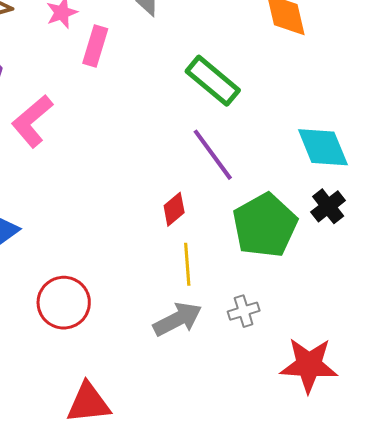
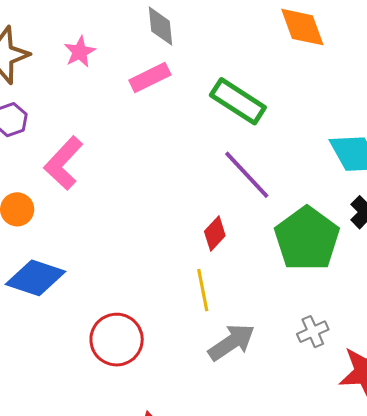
pink rectangle: (95, 46) -> (150, 78), moved, turned 54
yellow line: (187, 264) -> (203, 290), moved
gray cross: (244, 311) -> (313, 332), moved

